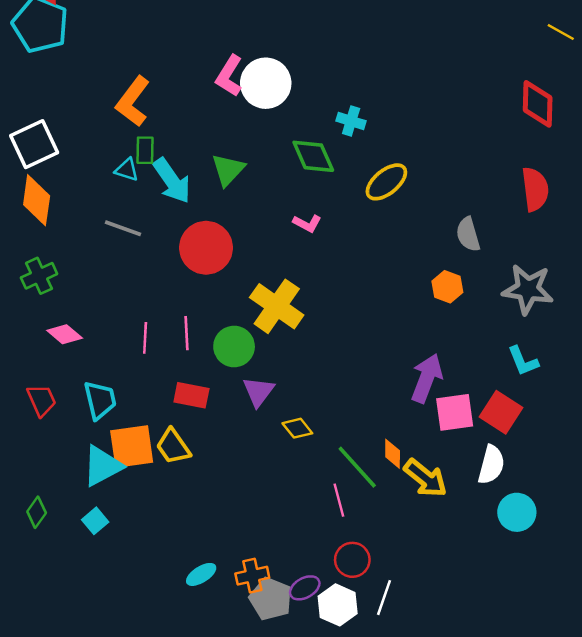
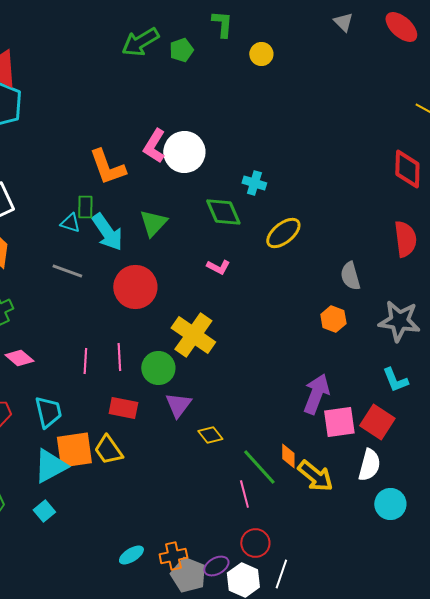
orange L-shape: (133, 101) -> (107, 167), moved, turned -57

